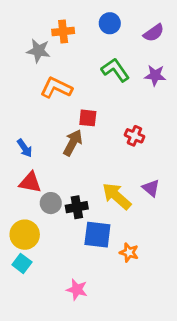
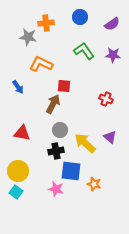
red cross: (134, 136) -> (106, 99), moved
blue arrow: (25, 148) -> (18, 87), moved
gray circle: (51, 203) -> (60, 130), moved
pink star: (77, 290) -> (56, 189), moved

